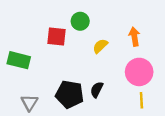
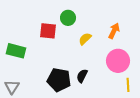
orange arrow: (134, 37) -> (114, 31), turned 35
yellow line: (141, 100) -> (128, 85), moved
gray triangle: (29, 103) -> (12, 87), moved

